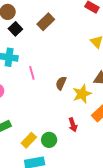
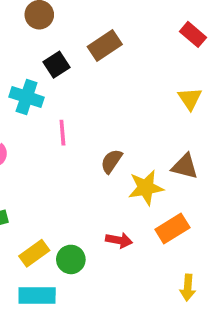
black square: (15, 29) -> (57, 65), moved
red arrow: (73, 125) -> (119, 240), turned -72

